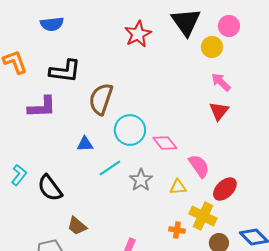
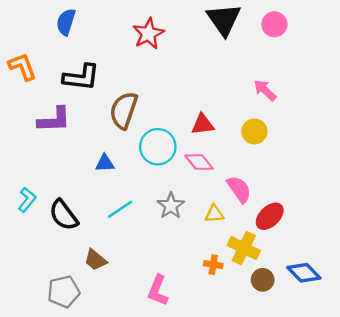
blue semicircle: (52, 24) -> (66, 22), turned 115
red star: (138, 34) -> (148, 34), moved
yellow circle: (212, 47) -> (254, 131), moved
red triangle: (219, 111) -> (203, 124), moved, turned 45
cyan line: (110, 168) -> (120, 209), moved

